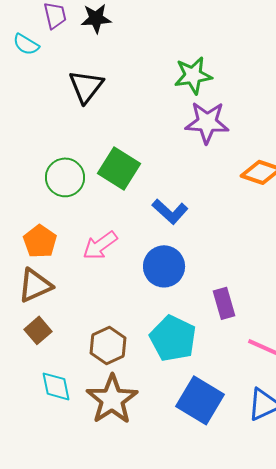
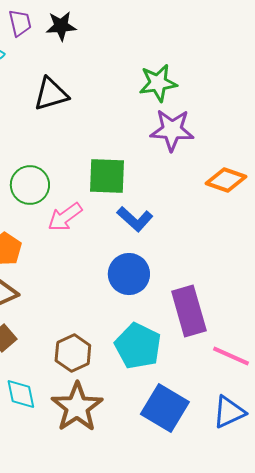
black triangle: (86, 86) -> (51, 94), turned 36
green square: (119, 168) -> (107, 176), moved, turned -30
pink arrow: (100, 245) -> (65, 217), moved
purple rectangle: (224, 303) -> (189, 311), size x1.6

